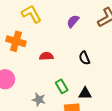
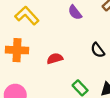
purple semicircle: (73, 21) -> (75, 12), turned -64

